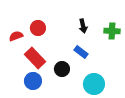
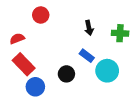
red circle: (38, 28) -> (41, 15), moved
red rectangle: (35, 58) -> (24, 64), moved
cyan circle: (94, 84) -> (107, 71), moved

